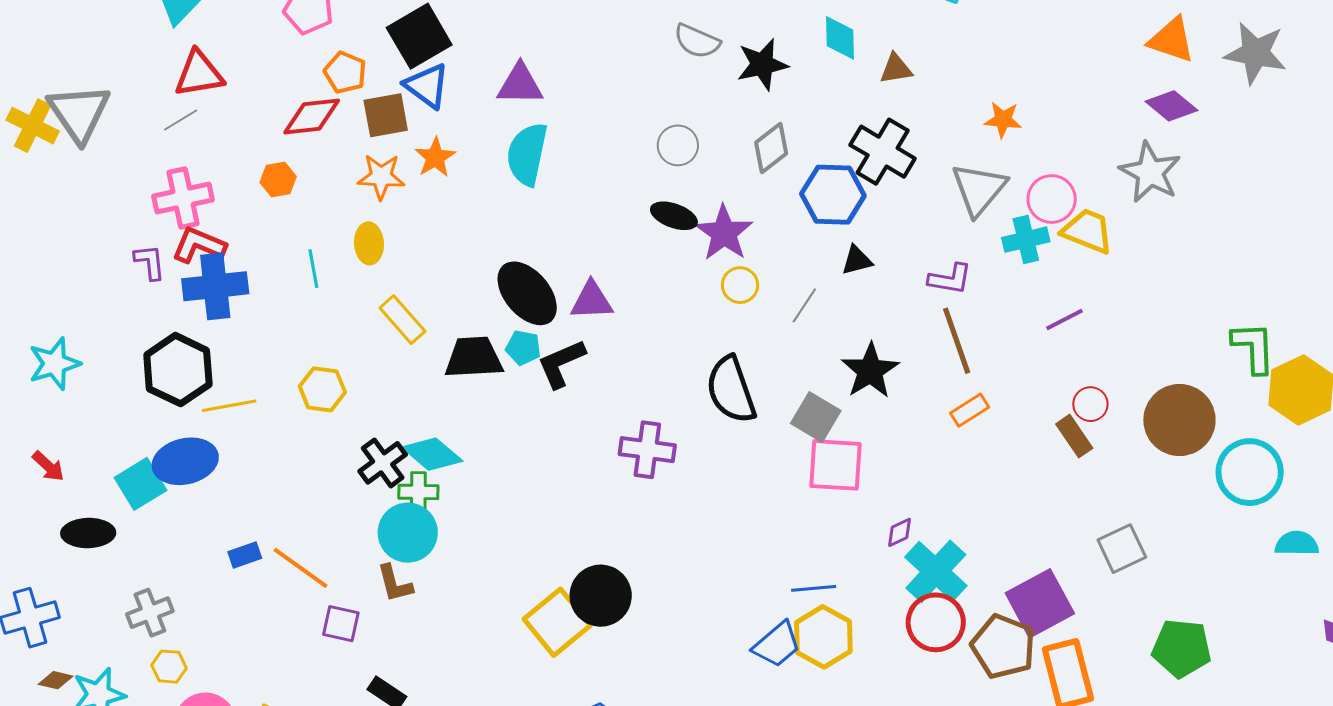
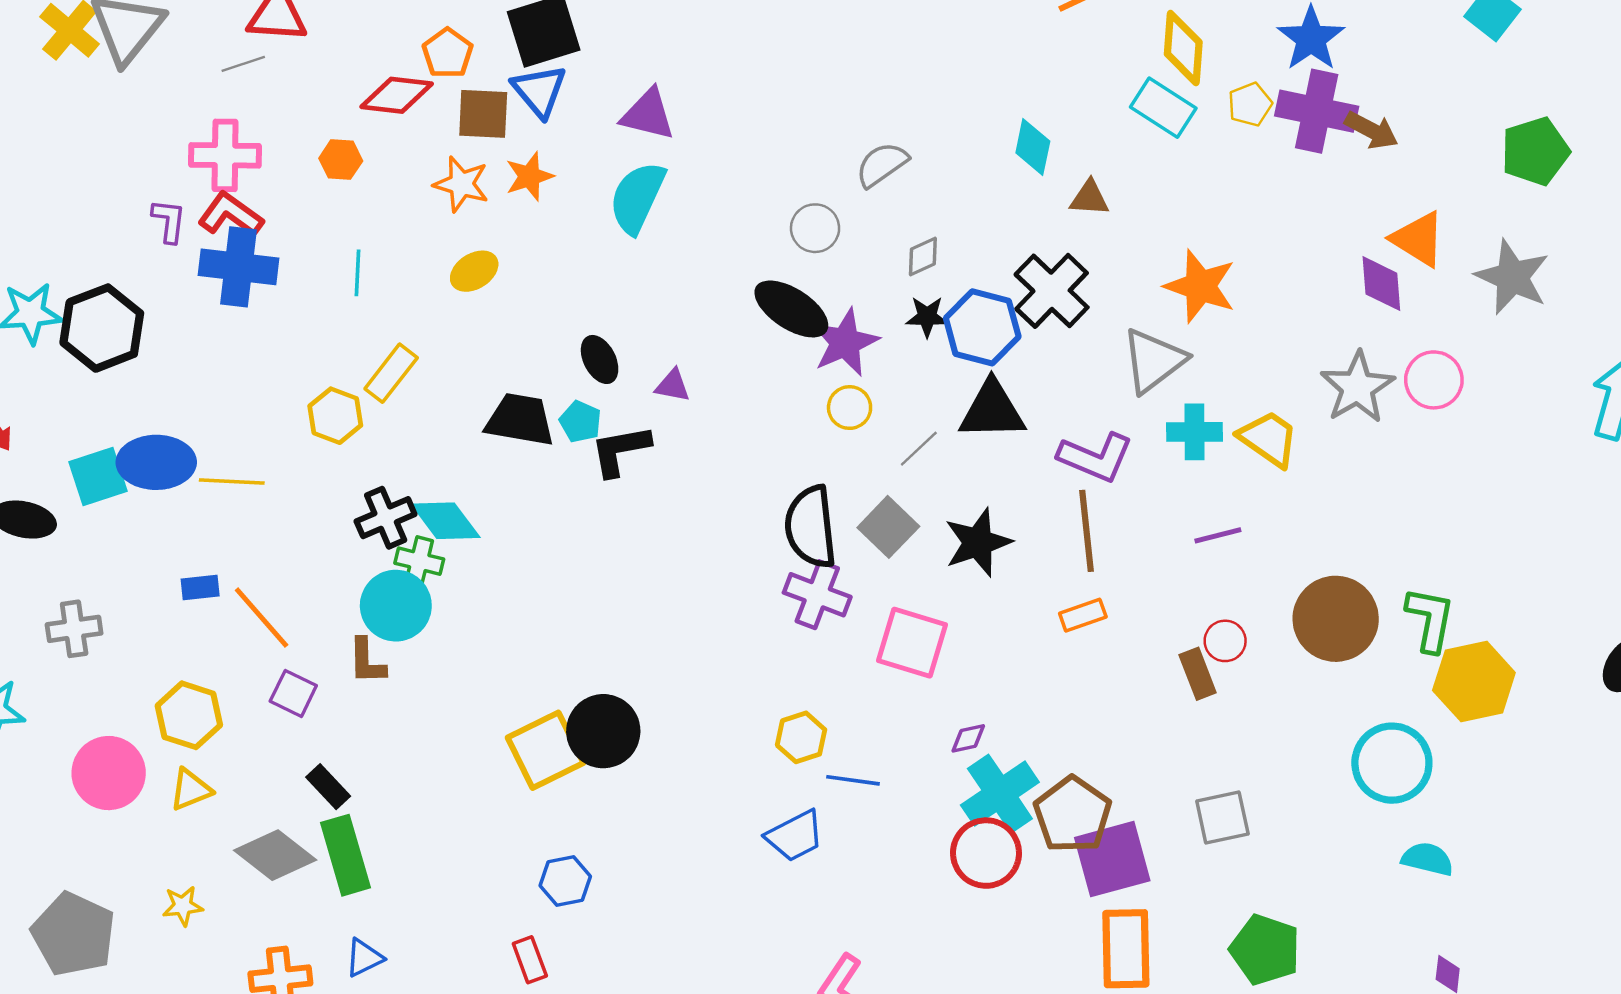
gray semicircle: (697, 41) -> (882, 165), moved, turned 108
black star: (762, 64) -> (927, 317), moved, size x0.7
purple diamond: (1171, 106) -> (1381, 284), moved, turned 33
orange star: (1003, 120) -> (1200, 286), size x1.6
gray diamond: (771, 148) -> (923, 257), size x0.7
pink circle: (1052, 199) -> (1434, 380), moved
black ellipse: (674, 216) -> (791, 309), size x1.4
yellow ellipse: (369, 243) -> (474, 271), moved, turned 48
black triangle: (857, 260) -> (992, 410), size x1.8
purple L-shape: (950, 279) -> (1096, 457), size x1.4
black ellipse: (527, 293) -> (600, 359), size x0.6
purple triangle: (592, 301) -> (673, 385), size x0.7
yellow rectangle: (402, 320) -> (391, 373), moved, turned 66
black hexagon: (178, 370) -> (102, 328), moved
yellow line: (229, 406) -> (232, 481), moved
gray square: (816, 417) -> (888, 527), moved
brown circle: (1179, 420) -> (1336, 619), moved
purple cross: (647, 450) -> (817, 595), moved
yellow hexagon: (823, 637) -> (801, 737), moved, size x0.7
brown pentagon: (1003, 647) -> (1073, 815), moved
yellow hexagon: (169, 667) -> (189, 715), moved, size x1.6

